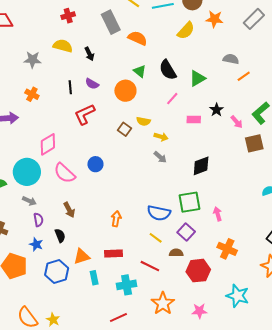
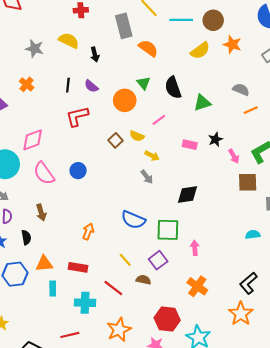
pink line: (172, 99) -> (159, 120), moved
blue semicircle: (159, 213) -> (133, 220), moved
red hexagon: (198, 271) -> (167, 319), moved

